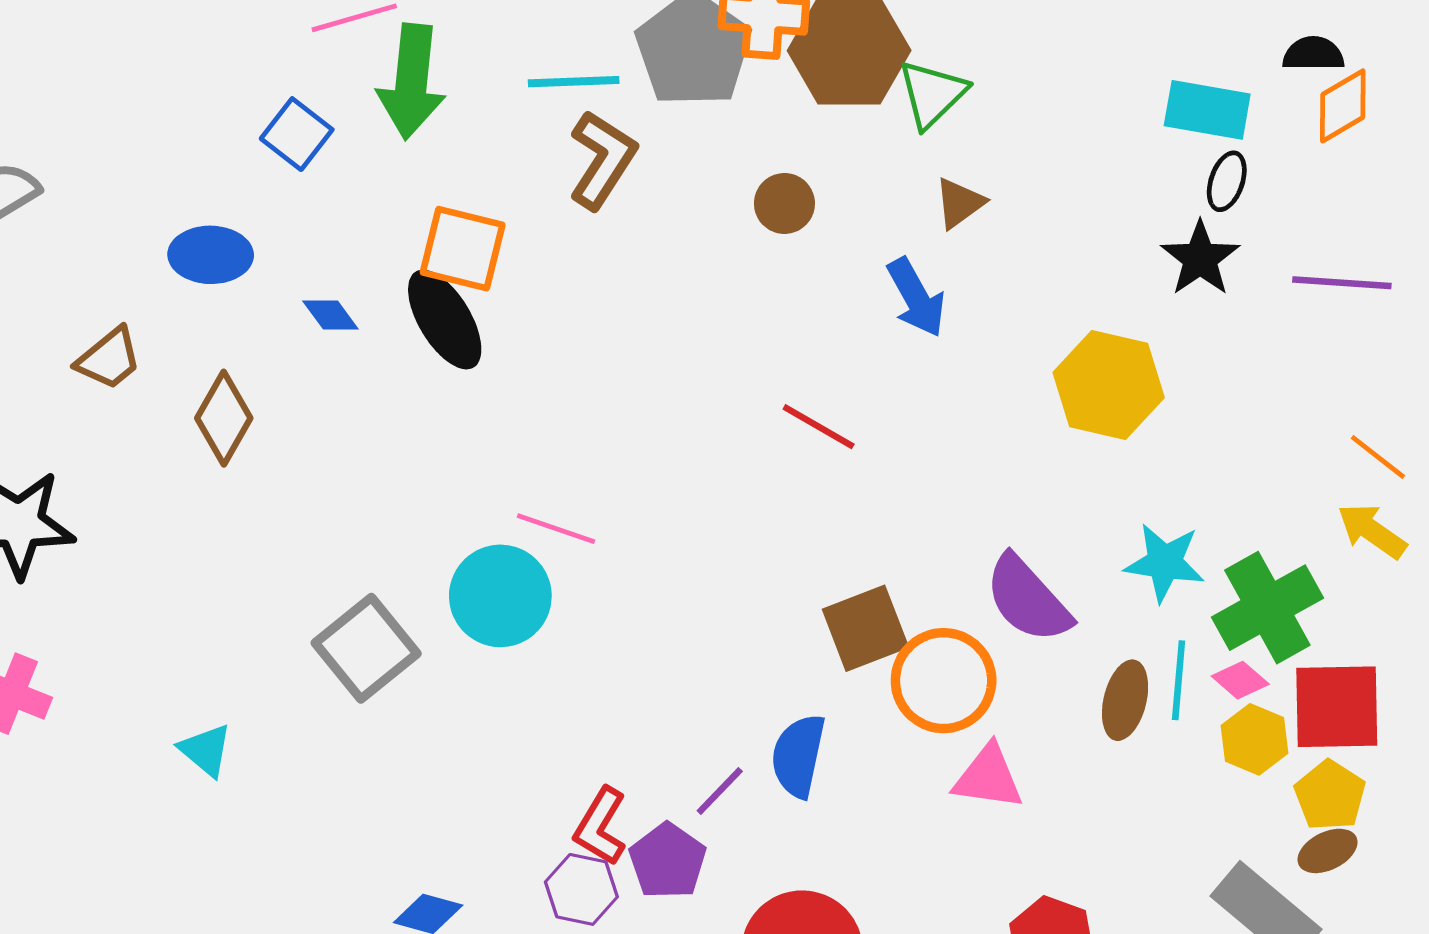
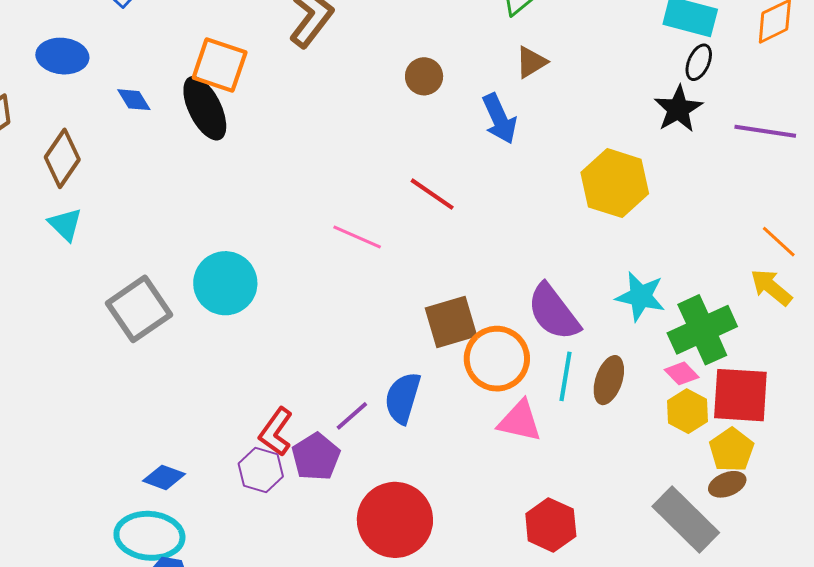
brown circle: (784, 203) -> (424, 76), moved
pink line: (556, 529) -> (357, 237), moved
cyan line: (1179, 680) -> (565, 376), moved
cyan triangle: (206, 750) -> (65, 224), moved

